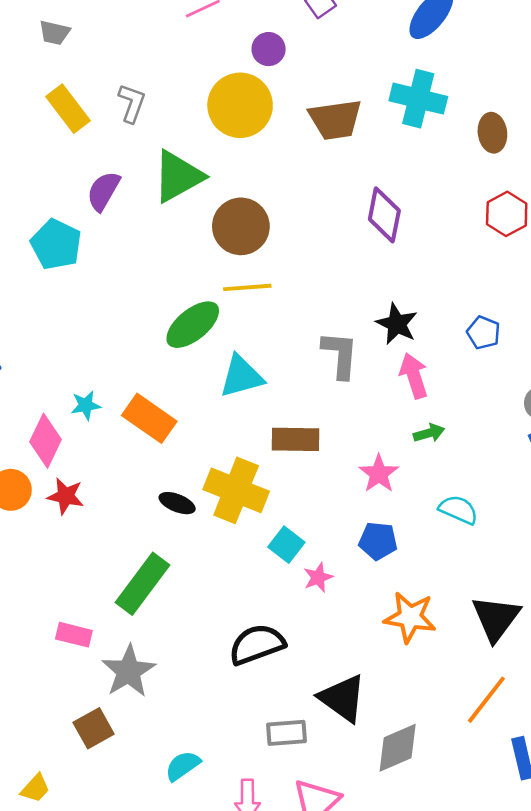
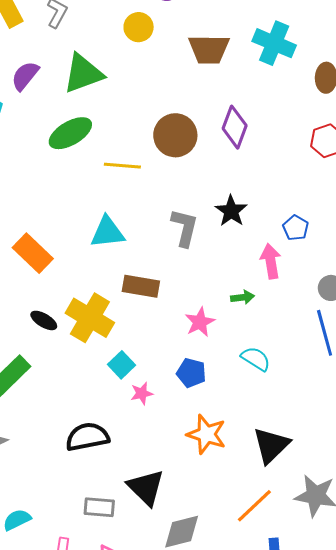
yellow circle: (240, 105) -> (139, 27), size x0.6
brown circle: (241, 226) -> (175, 135), moved
green ellipse: (193, 325) -> (70, 133), moved
pink arrow: (414, 376) -> (271, 261), moved

